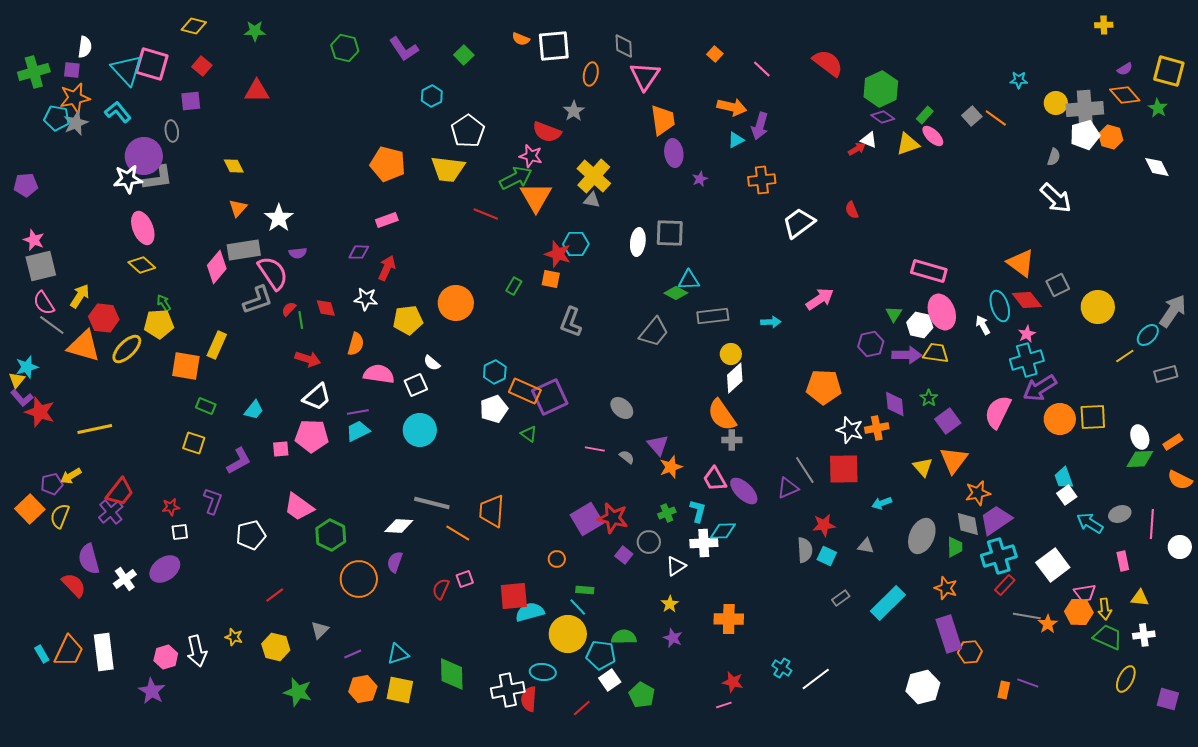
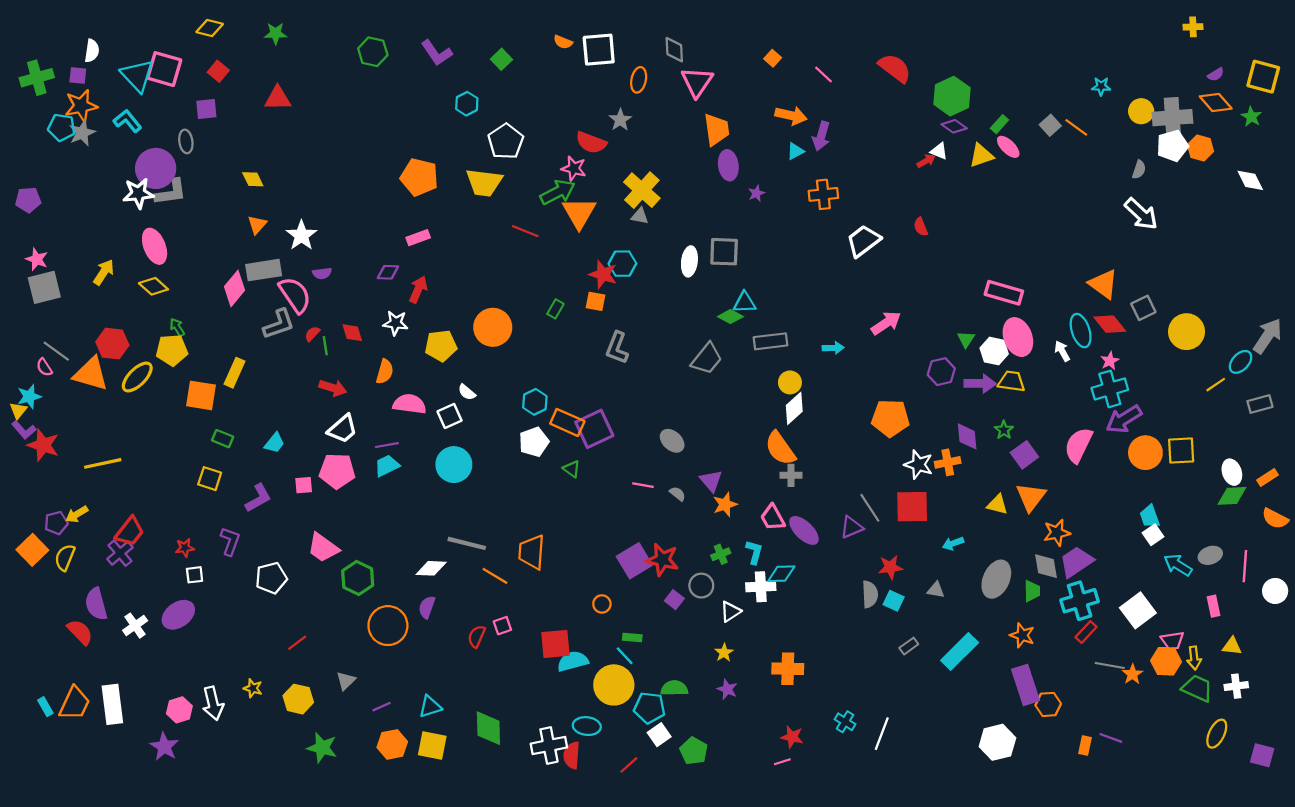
yellow arrow: (80, 296) -> (104, 272), moved
pink semicircle: (44, 303) -> (44, 367), moved, size x0.7
yellow triangle: (923, 467) -> (997, 505), turned -35
white line: (816, 679) -> (882, 734), turned -32

